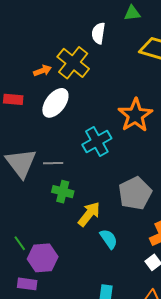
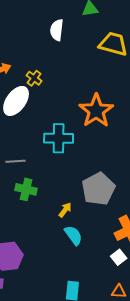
yellow cross: (73, 63) -> (34, 78), moved, size x0.5
cyan cross: (97, 142) -> (59, 138), turned 32
yellow arrow: (89, 214) -> (65, 210), moved, size x0.6

